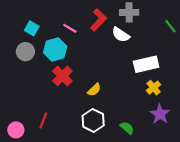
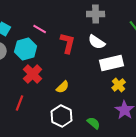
red L-shape: (98, 20) -> (68, 43), moved, turned -30
white semicircle: (121, 35) -> (97, 42), moved
red line: (43, 120) -> (20, 103), moved

